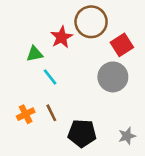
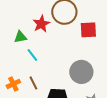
red square: (122, 45) -> (88, 30), turned 30
gray circle: (113, 77) -> (81, 72), moved

